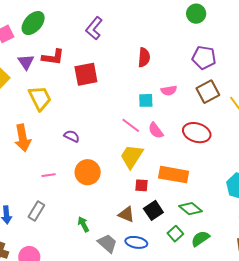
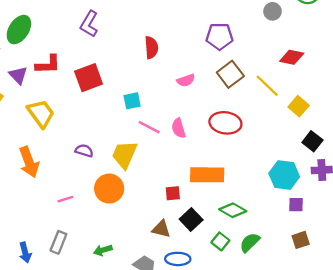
cyan square: (146, 100) -> (132, 101), moved
pink semicircle: (156, 130) -> (179, 128), turned 30
yellow trapezoid: (132, 156) -> (125, 155), moved
green arrow: (83, 224) -> (103, 250), moved, turned -70

